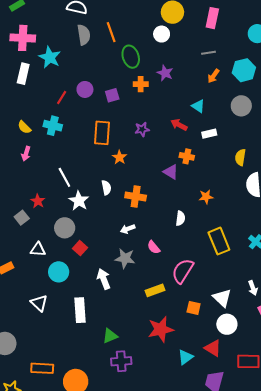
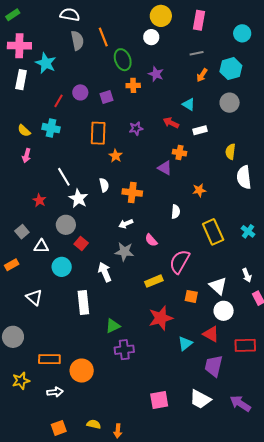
gray square: (22, 218) -> (22, 232), moved
white triangle: (39, 303) -> (34, 297), moved

